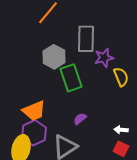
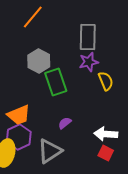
gray rectangle: (86, 39) -> (88, 37), moved
white arrow: (121, 130) -> (106, 134), size x1.6

